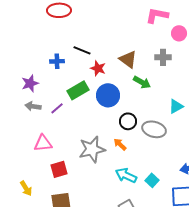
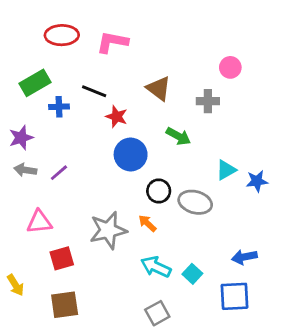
pink L-shape: (157, 15) -> (112, 42), moved
brown triangle: (128, 59) -> (159, 88), moved
green rectangle: (78, 90) -> (35, 83), moved

